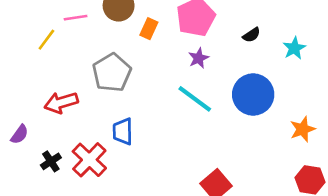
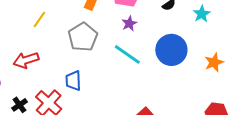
yellow line: (46, 40) -> (39, 20), moved
gray pentagon: (112, 73) -> (83, 37), moved
orange star: (303, 129) -> (214, 62), moved

